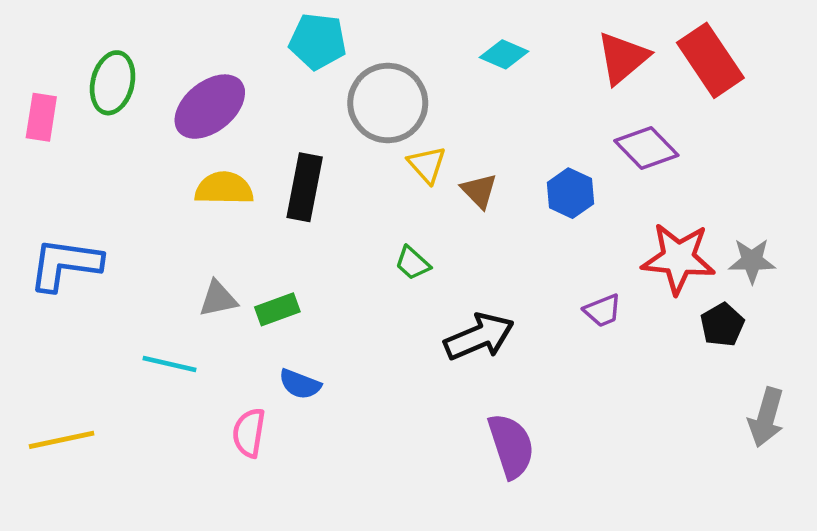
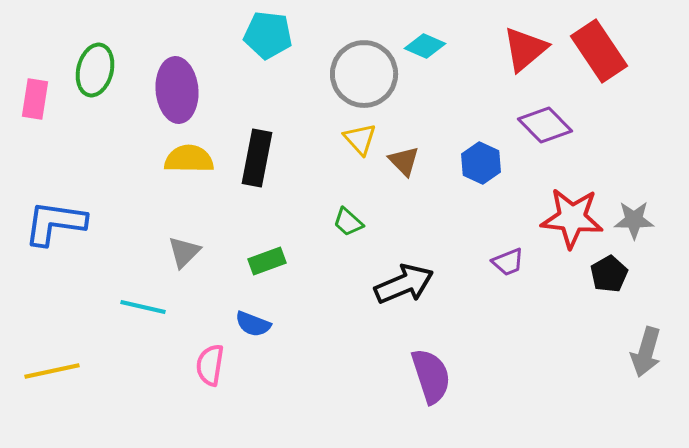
gray circle: (388, 103) -> (364, 74), moved
purple ellipse: (210, 107) -> (177, 90), turned -56
gray triangle: (218, 299) -> (184, 252), turned -33
green rectangle: (277, 309) -> (267, 261), moved

